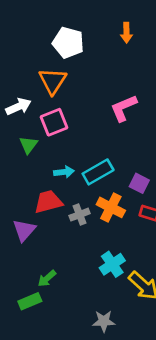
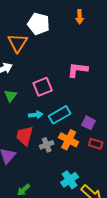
orange triangle: (53, 81) -> (18, 43), moved
pink L-shape: (124, 108) -> (78, 70), turned 30
pink square: (54, 122) -> (43, 87), moved
red trapezoid: (48, 202) -> (25, 136), turned -60

